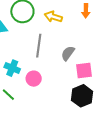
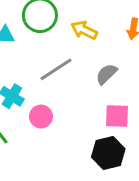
gray line: (39, 46) -> (56, 69), turned 40
gray semicircle: (68, 53) -> (106, 74), moved

